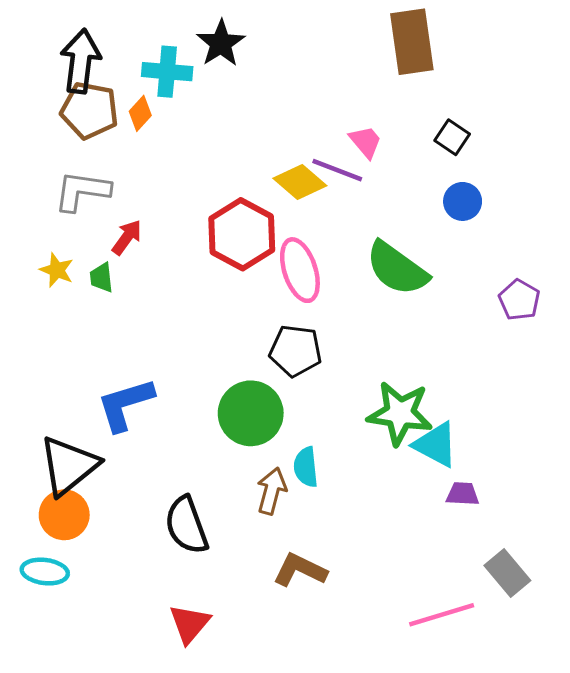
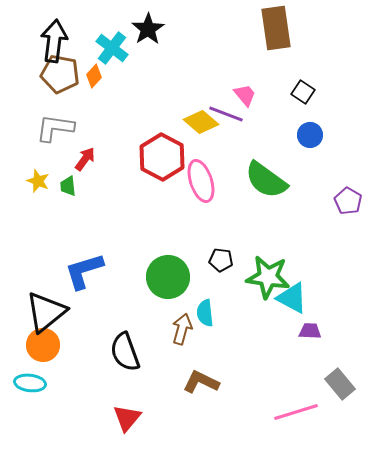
cyan cross: (167, 72) -> (112, 48), turned 32
black pentagon: (295, 351) -> (221, 260), moved, size x0.7

